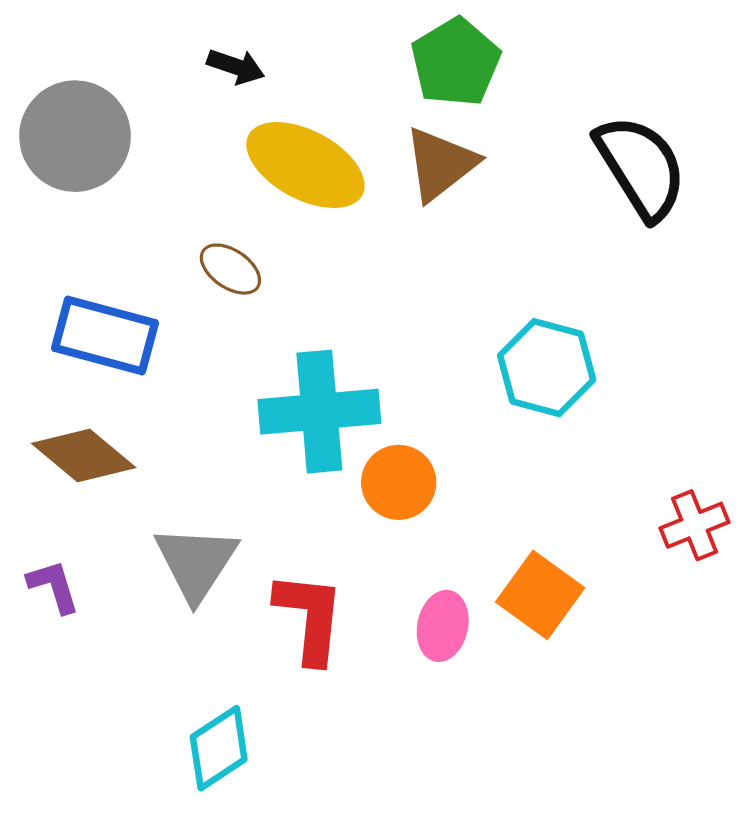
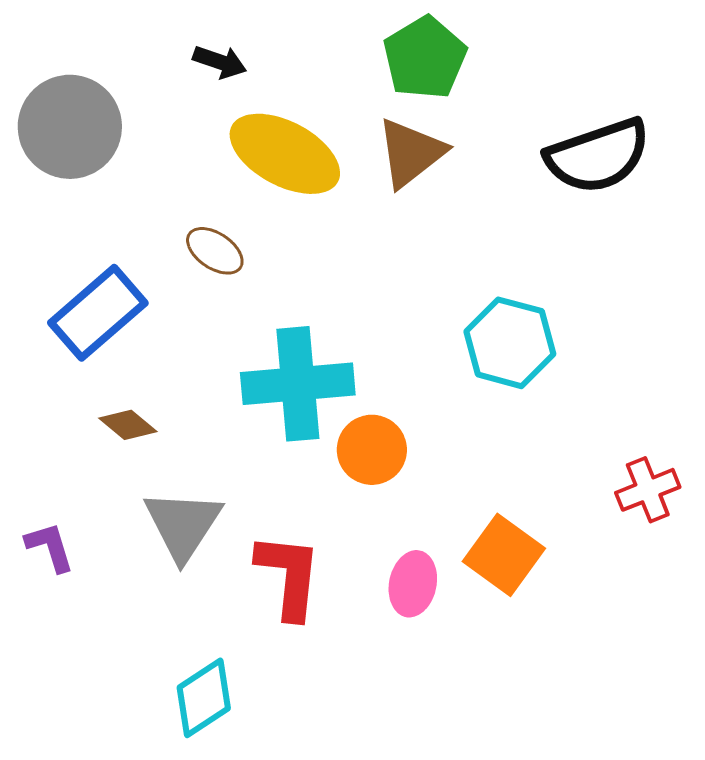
black semicircle: (641, 167) -> (598, 156), turned 103
blue rectangle: (105, 335) -> (98, 313), turned -56
brown diamond: (84, 456) -> (128, 425), moved, size x0.6

